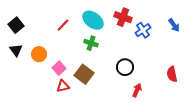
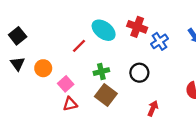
red line: (63, 25) -> (79, 46), moved
green cross: (91, 43) -> (101, 72), moved, turned -32
black circle: (125, 67) -> (139, 73), moved
brown square: (84, 74) -> (106, 95), moved

